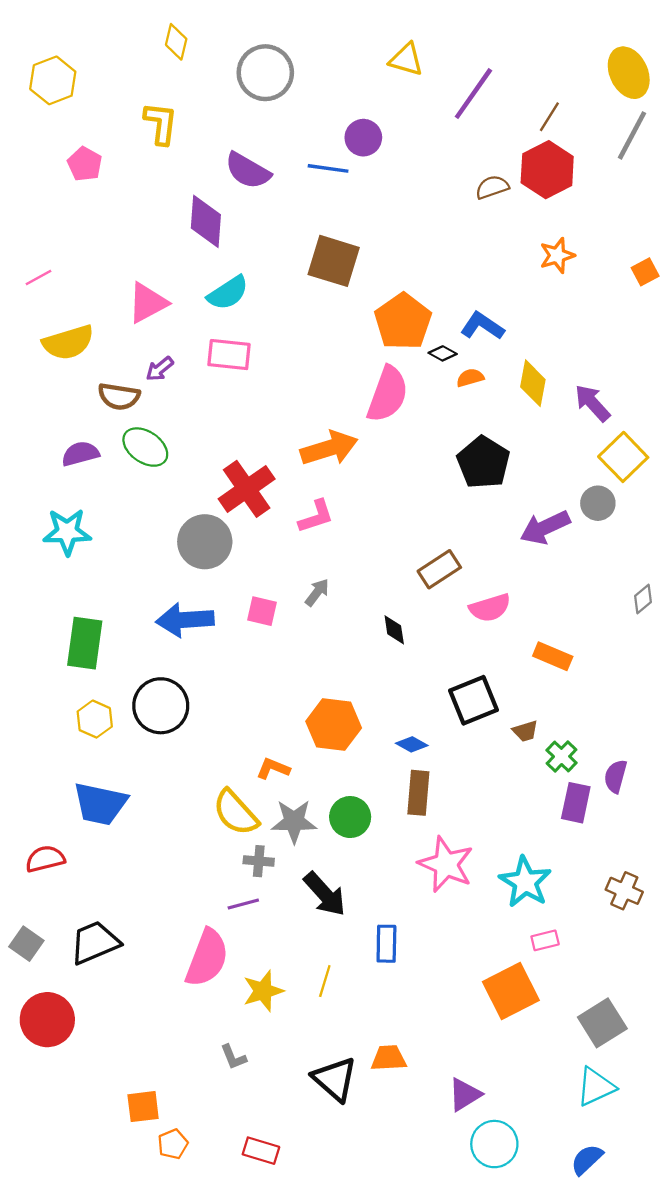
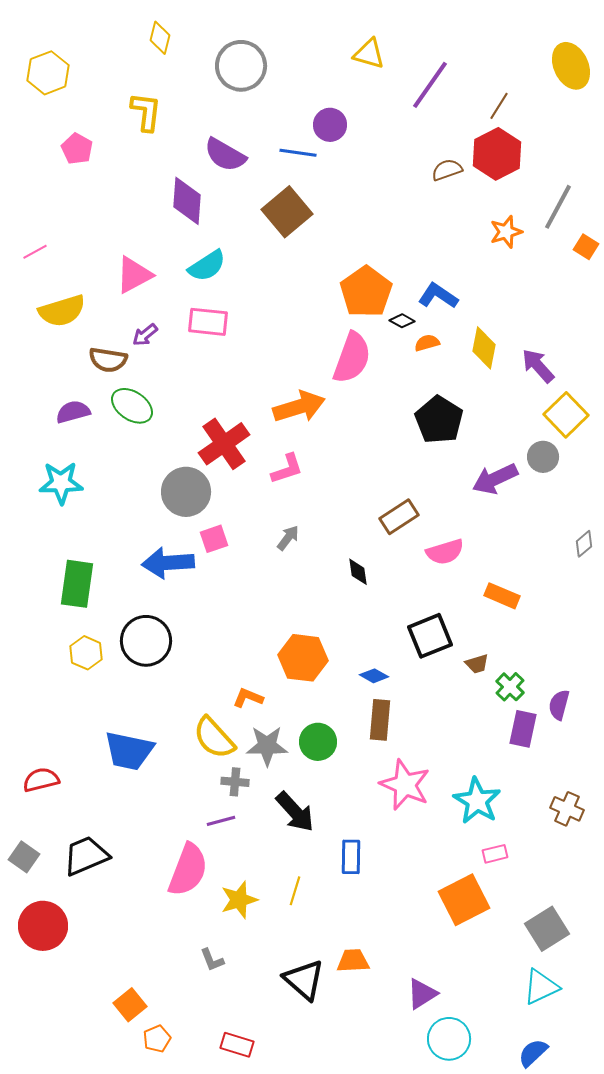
gray line: (632, 135) -> (558, 207), moved
brown square: (334, 261) -> (287, 212), moved, turned 33
orange square: (645, 272) -> (586, 247), turned -30
pink square: (262, 611) -> (214, 539), moved, turned -32
blue trapezoid: (100, 804) -> (129, 751), moved
orange square: (143, 1107) -> (130, 1005), turned -32

